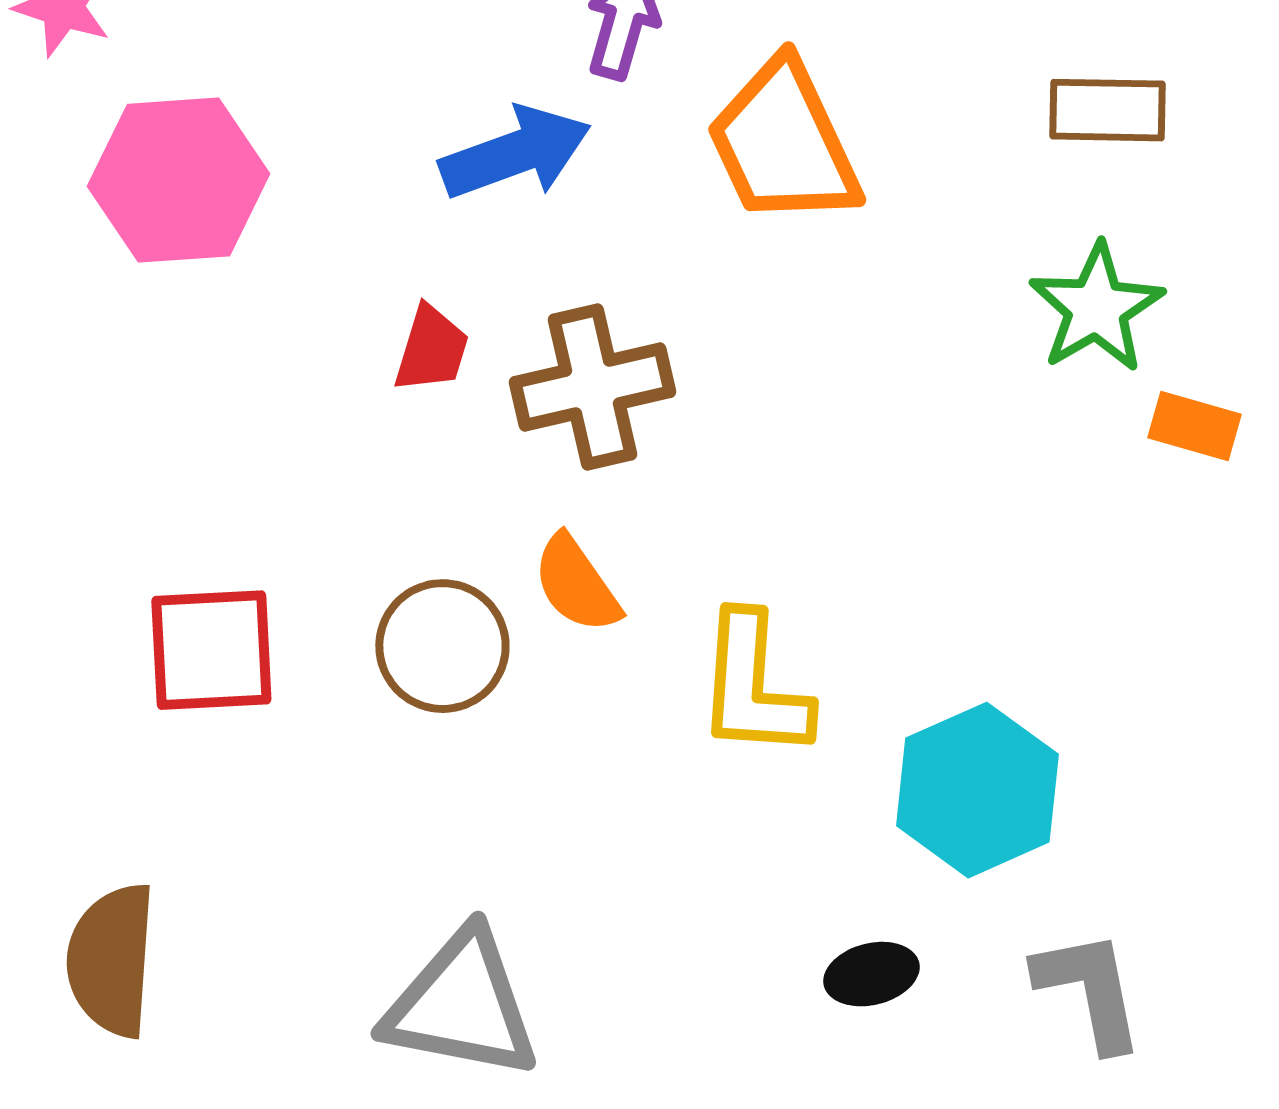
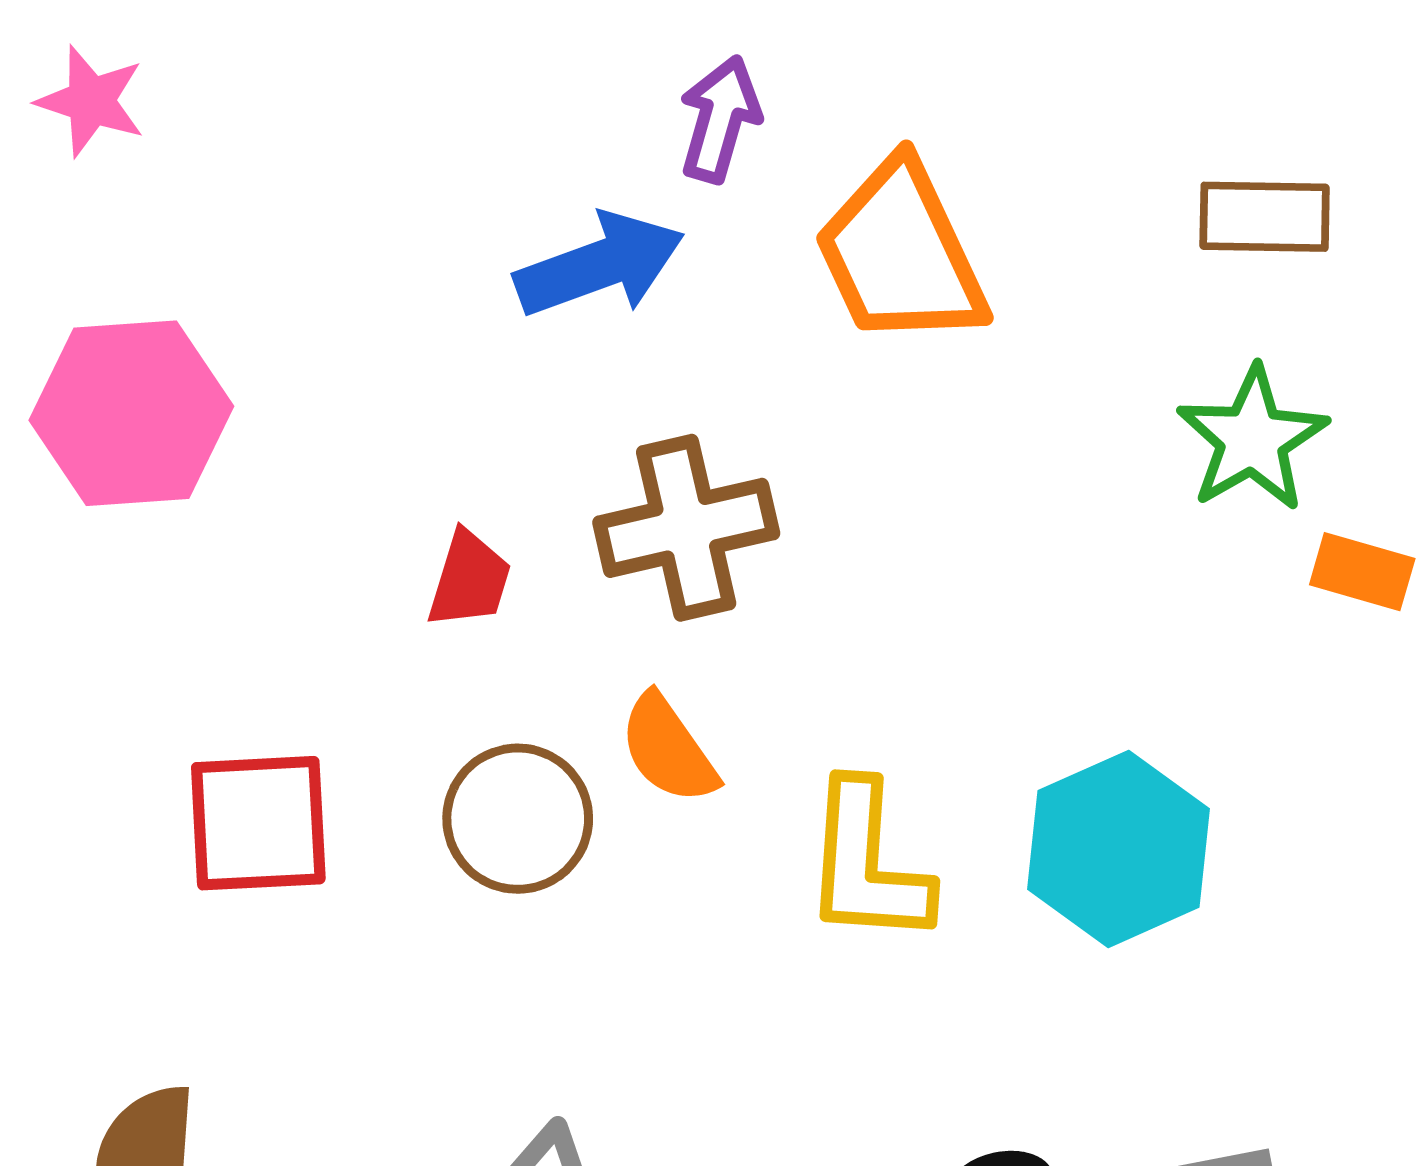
pink hexagon: (178, 180) -> (131, 413), moved
red trapezoid: (431, 349) -> (469, 579), moved
cyan hexagon: (977, 790) -> (1119, 849), moved

